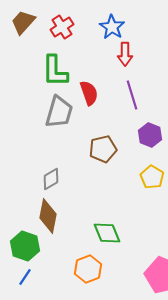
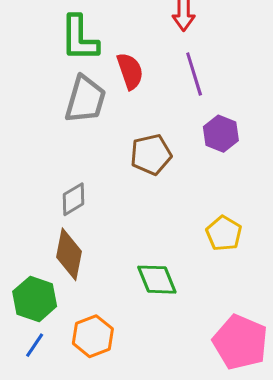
yellow pentagon: (152, 177) -> (224, 233), moved
orange hexagon: (88, 269) -> (93, 336), moved

